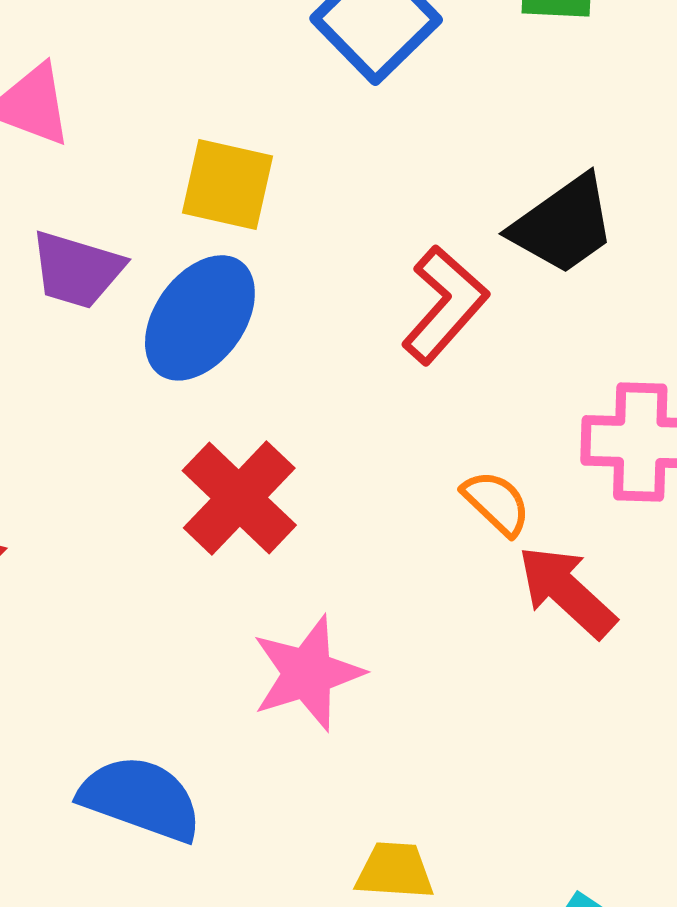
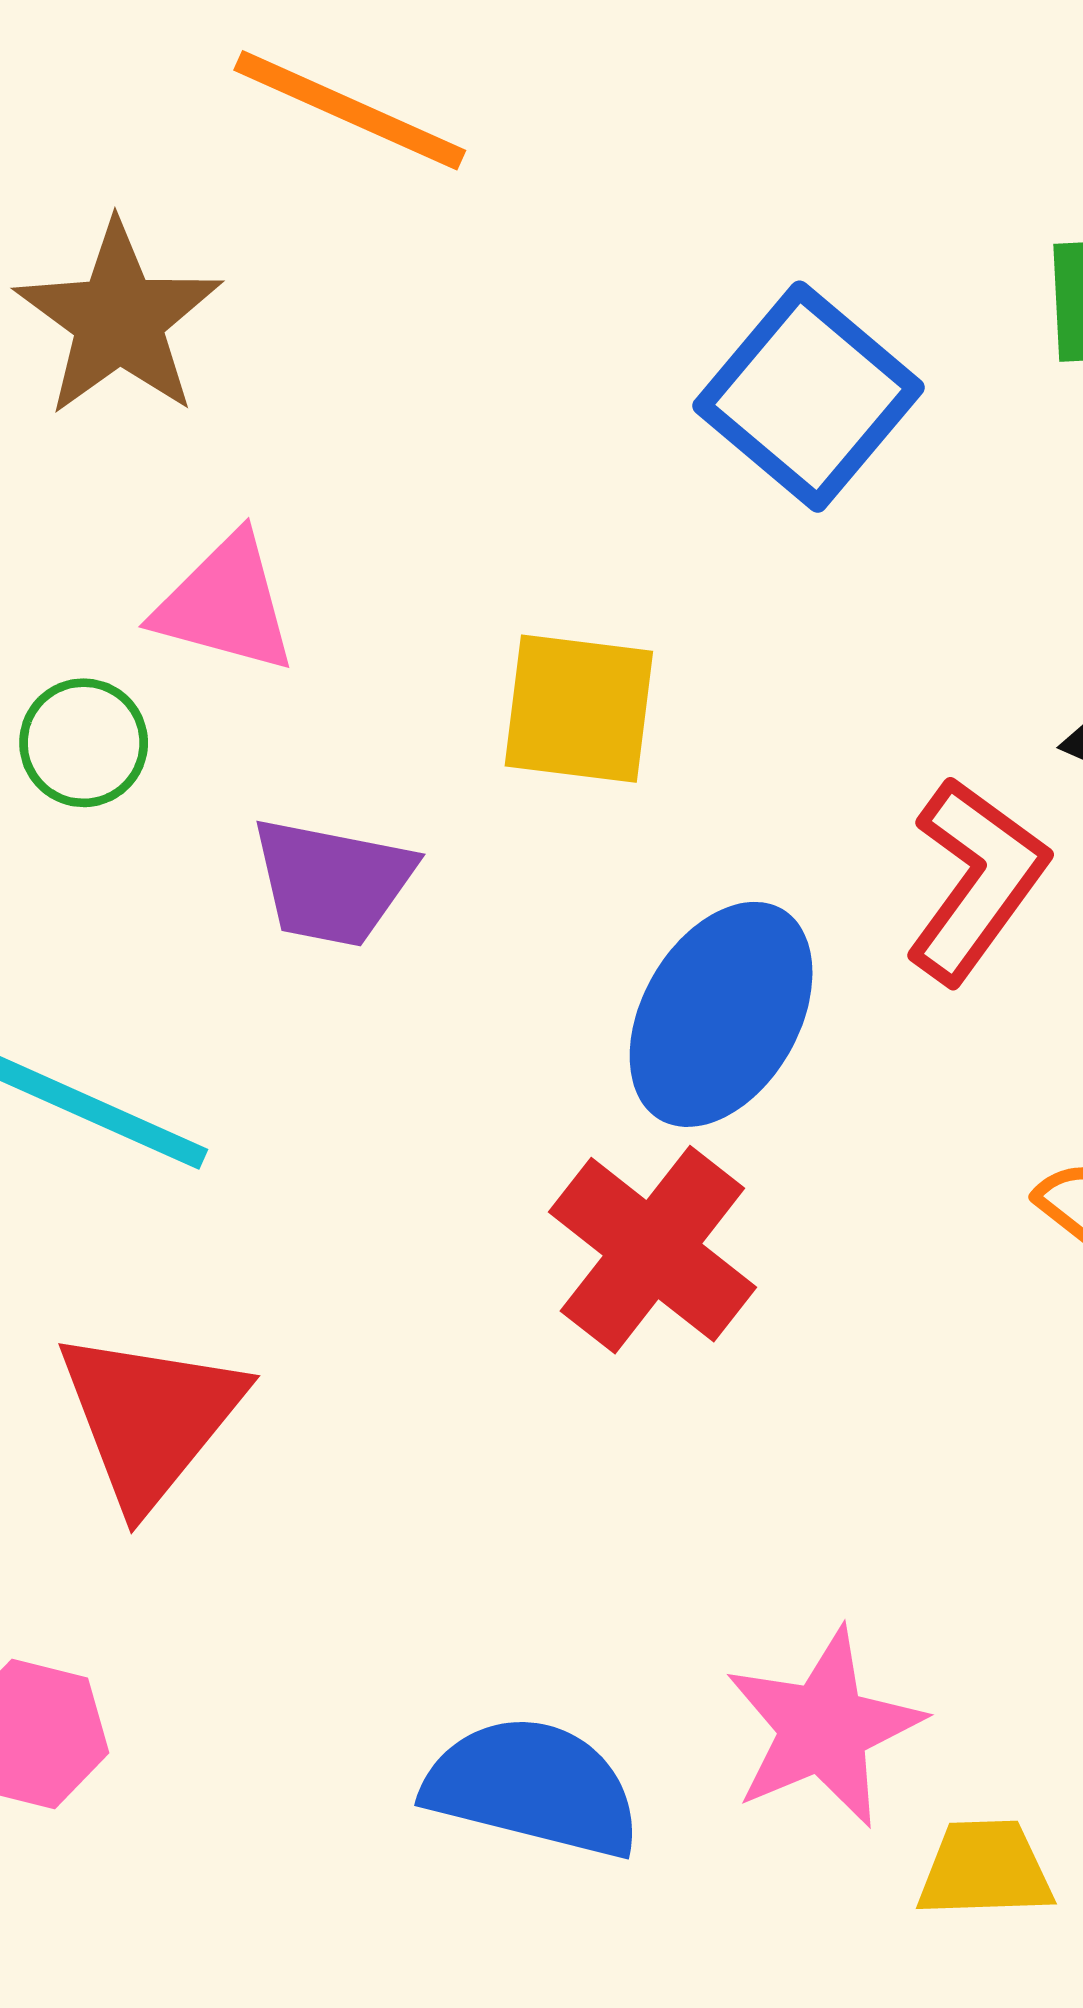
blue ellipse: (200, 318) -> (721, 1014), moved
pink star: (307, 673) -> (824, 1728), moved

